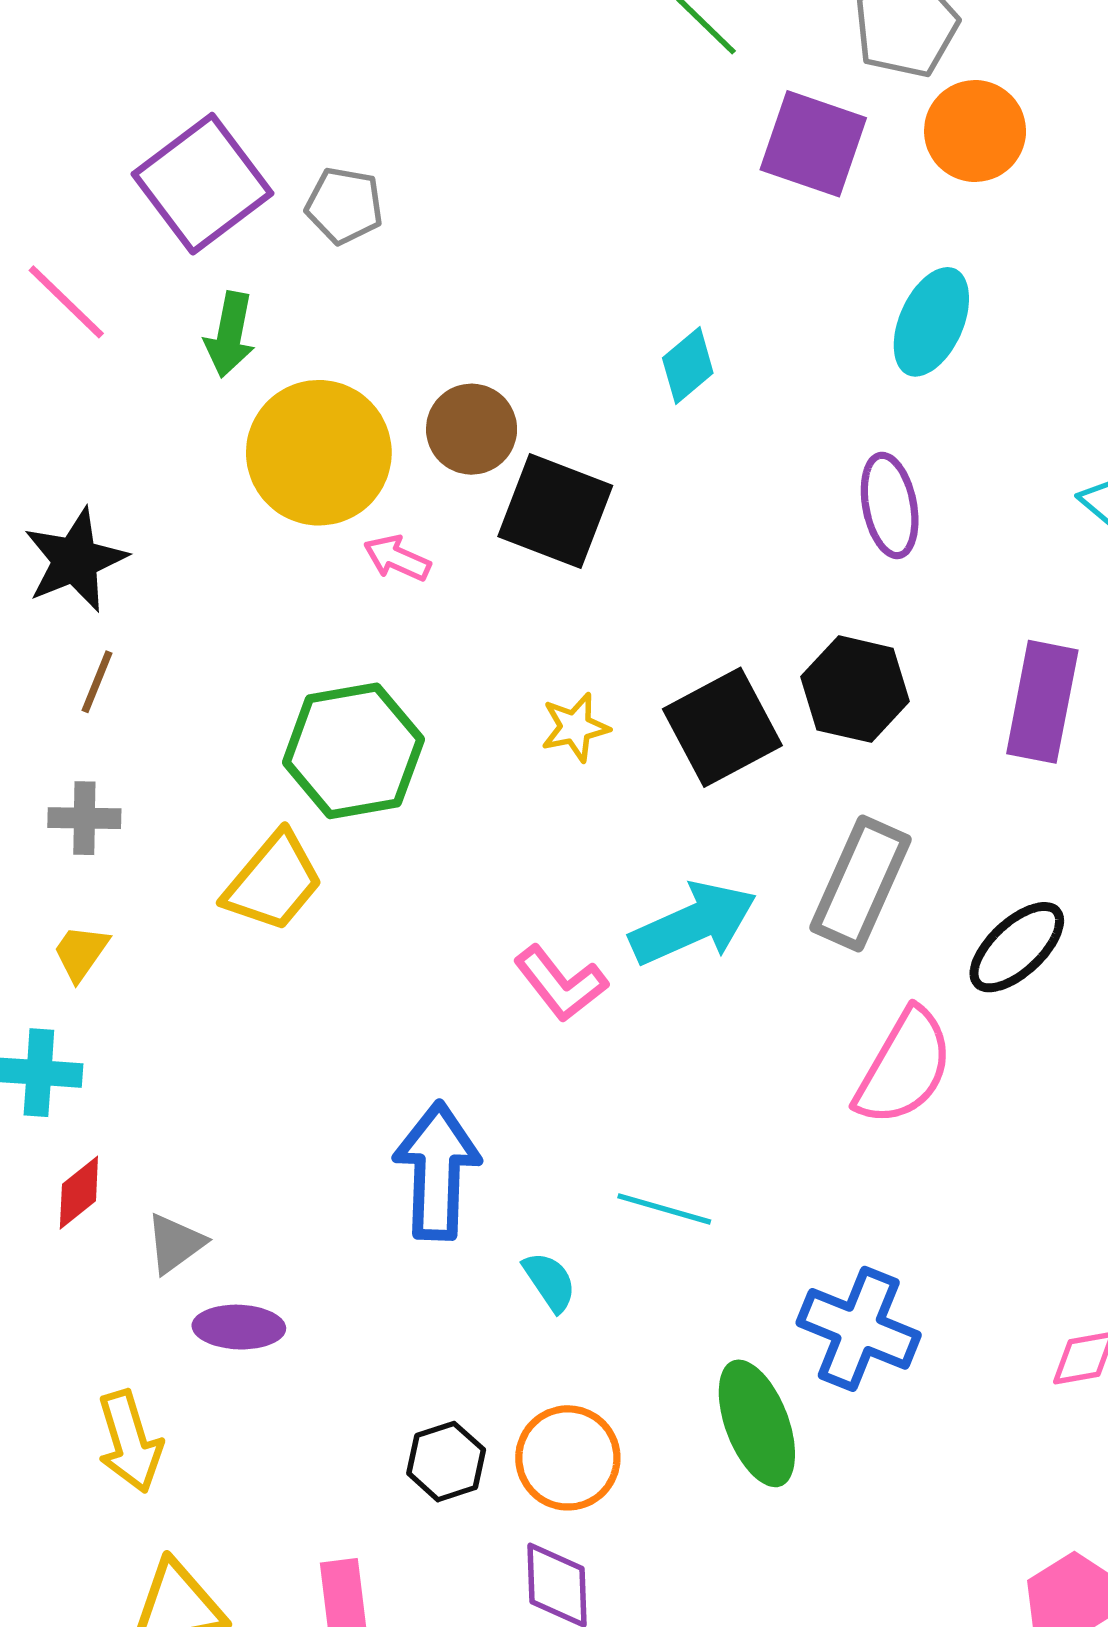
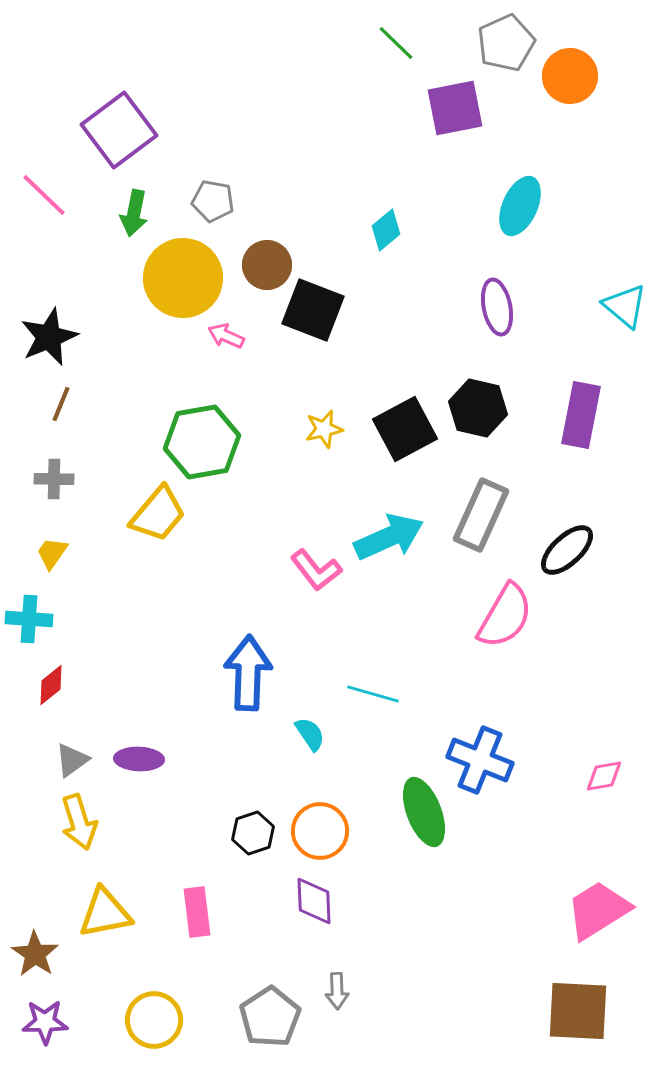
orange circle: (975, 131) -> (570, 76), moved
purple square: (813, 144) -> (455, 108), turned -30
gray pentagon: (344, 206) -> (213, 201), moved
gray triangle: (175, 1243) -> (72, 760), moved

